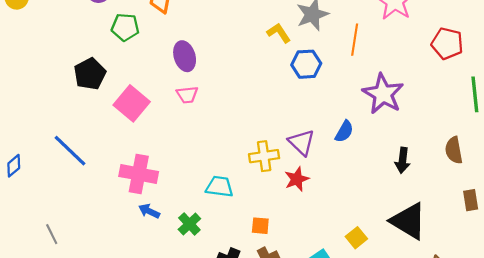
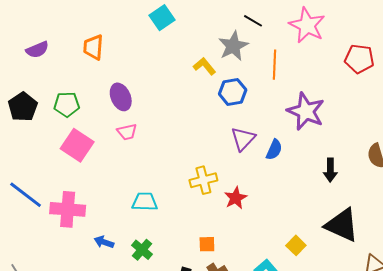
green pentagon: (125, 27) -> (67, 104), moved
black pentagon: (90, 74) -> (23, 107), moved
purple triangle: (302, 142) -> (243, 139), moved, turned 36
pink cross: (139, 174) -> (68, 209), moved
cyan trapezoid: (219, 187) -> (145, 202), moved

